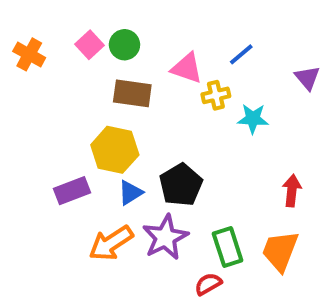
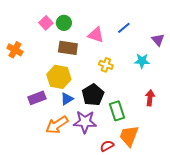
orange cross: (29, 54) -> (15, 50), moved
yellow cross: (216, 95) -> (106, 65), moved, turned 32
cyan star: (253, 119) -> (142, 61), moved
purple star: (165, 237) -> (85, 122), turned 30
green rectangle: (228, 247) -> (117, 111), moved
orange trapezoid: (280, 251) -> (129, 136), moved

